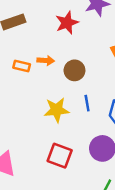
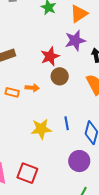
brown circle: (74, 70) -> (60, 76), moved
red square: (60, 156) -> (27, 173), moved

